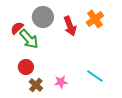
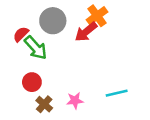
orange cross: (95, 19) -> (97, 16), moved
red arrow: (70, 26) -> (86, 32), turned 72
cyan line: (95, 76) -> (117, 93), turned -48

